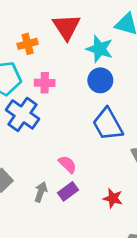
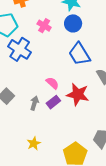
pink cross: (45, 83) -> (44, 26), moved, turned 32
red star: (113, 198) -> (78, 94), moved, size x1.6

